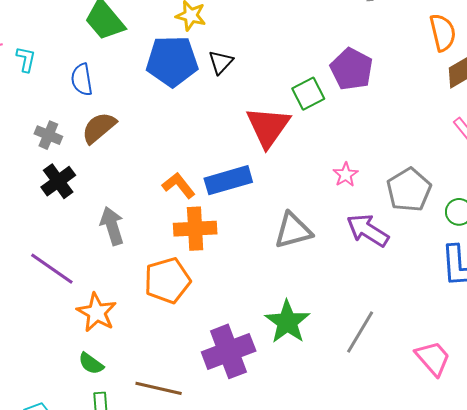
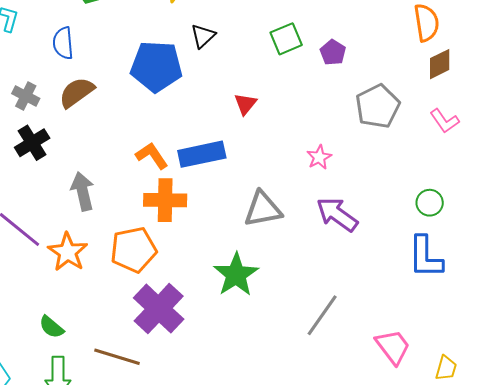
blue pentagon: (172, 61) -> (156, 66), moved
purple pentagon: (352, 69) -> (333, 52), size x0.6
green square: (308, 94) -> (286, 39), moved
red triangle: (268, 127) -> (245, 104), size x0.5
gray pentagon: (409, 190) -> (378, 106), moved
orange star: (97, 312) -> (68, 252), moved
green star: (287, 322) -> (236, 275), moved
purple cross: (229, 351) -> (159, 309), moved, turned -30

